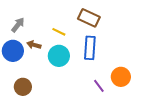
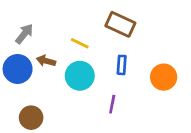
blue rectangle: (90, 48) -> (122, 65), size x0.6
orange circle: (121, 77) -> (164, 77), moved
purple line: (99, 86) -> (112, 104), moved, turned 48

